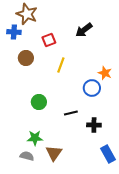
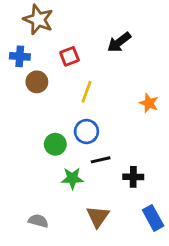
blue cross: (14, 32) -> (20, 56), moved
blue circle: (92, 88) -> (86, 132), moved
green star: (35, 138) -> (72, 178), moved
brown triangle: (54, 153) -> (98, 217), moved

